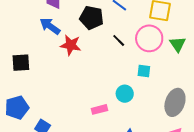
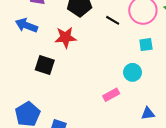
blue arrow: (50, 26) -> (26, 25), moved
black square: (21, 63) -> (45, 65), moved, turned 36

